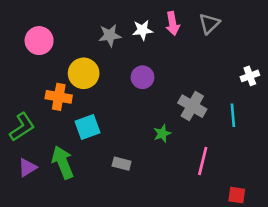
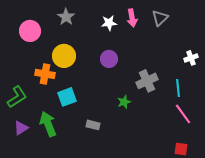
gray star: (110, 35) -> (66, 17), moved, turned -30
gray cross: (192, 106) -> (147, 81), turned 35
pink line: (203, 161) -> (183, 114), moved, turned -50

